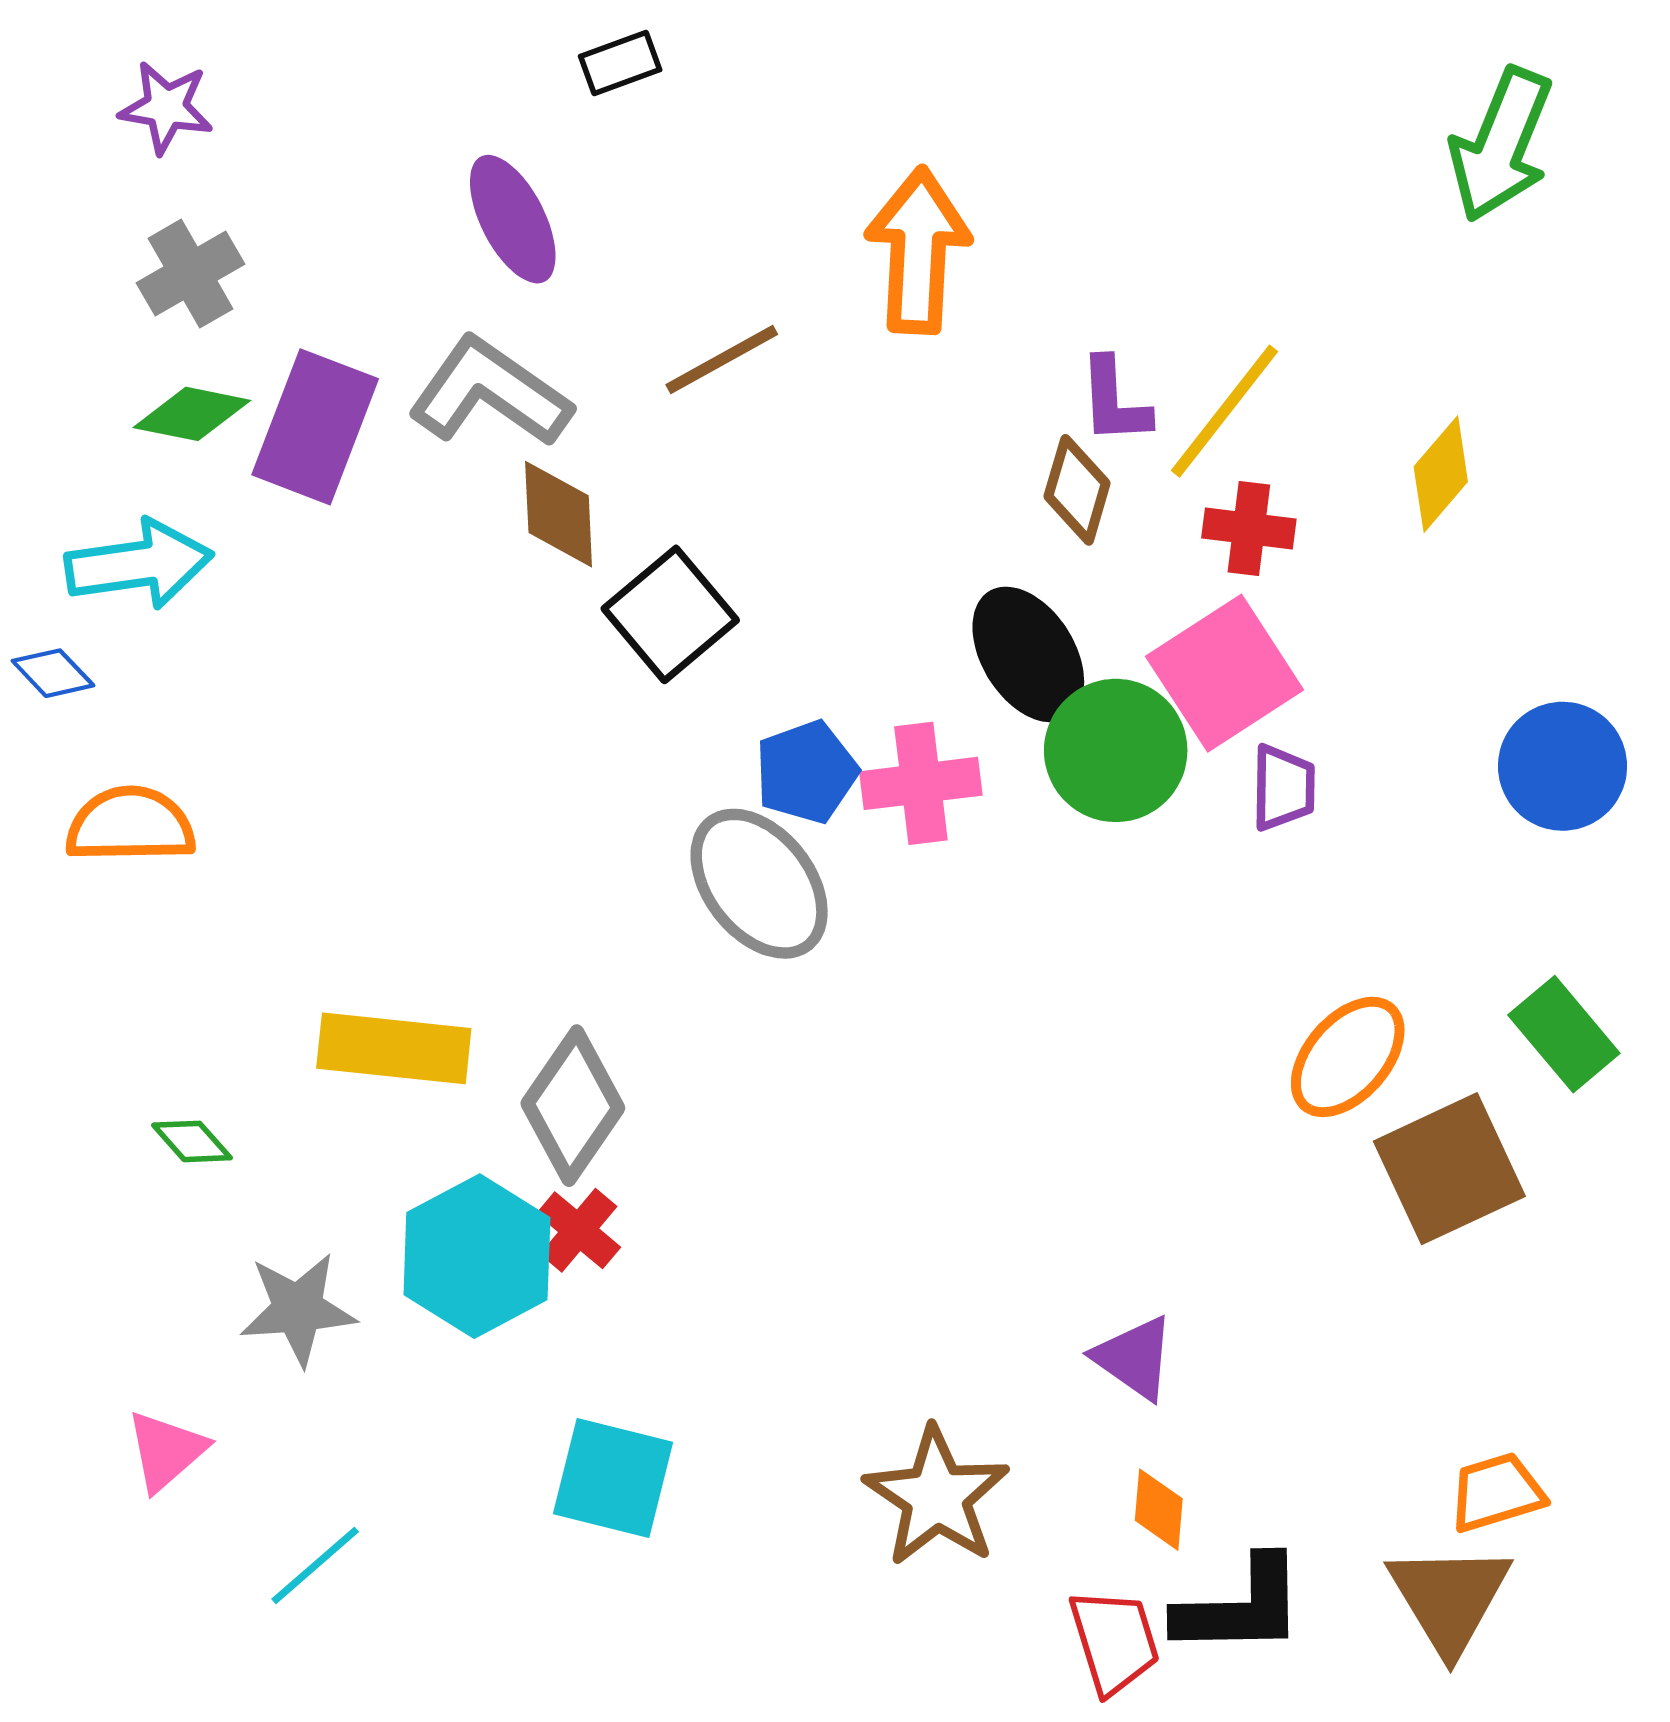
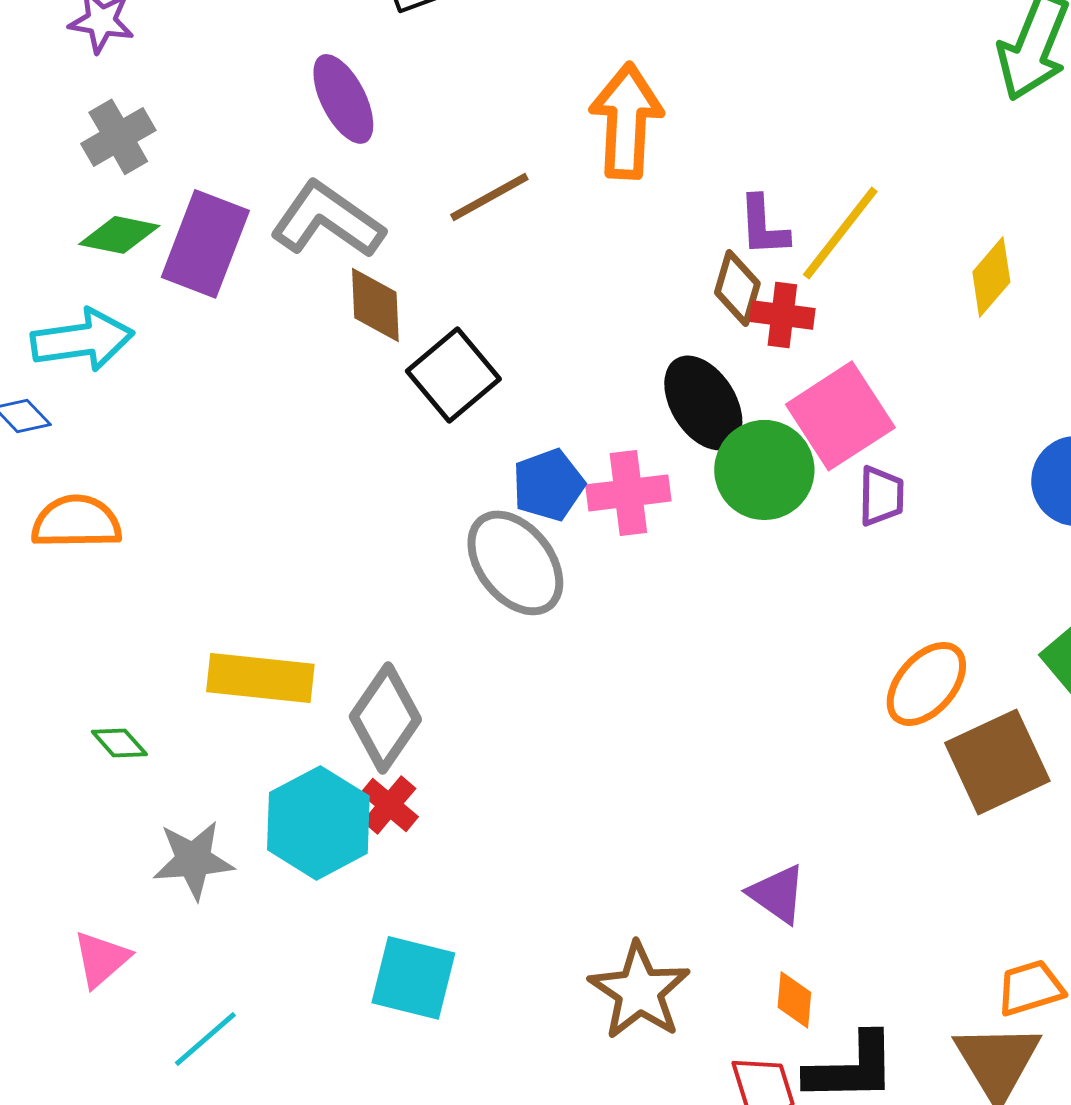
red cross: (1249, 528) -> (782, 315), moved

